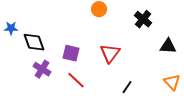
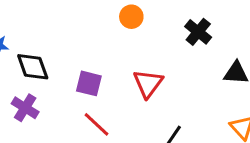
purple cross: (42, 69) -> (25, 108), moved

